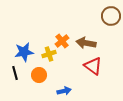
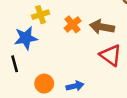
yellow cross: (49, 54) -> (41, 15), moved
orange circle: (39, 75) -> (44, 84), moved

